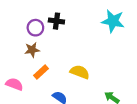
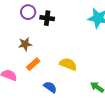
purple circle: (35, 28) -> (28, 12), moved

